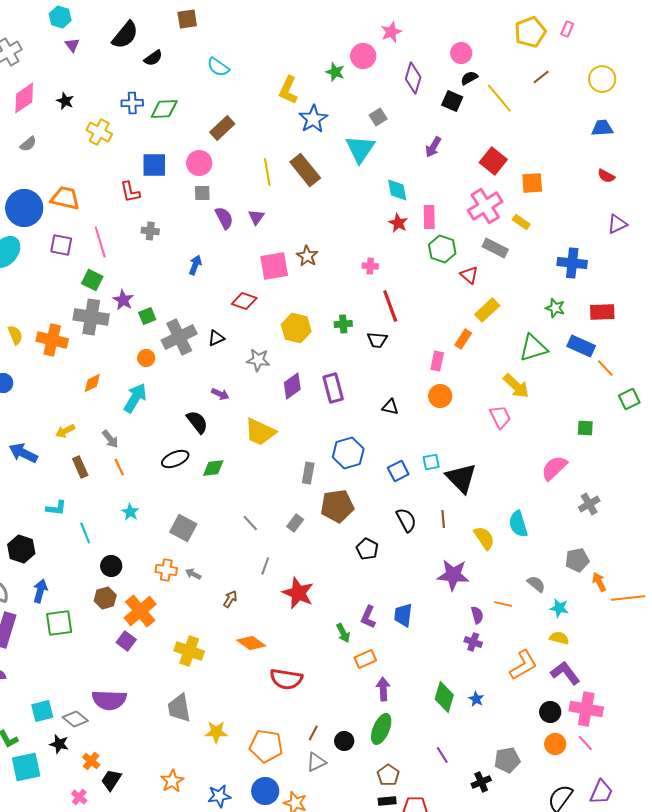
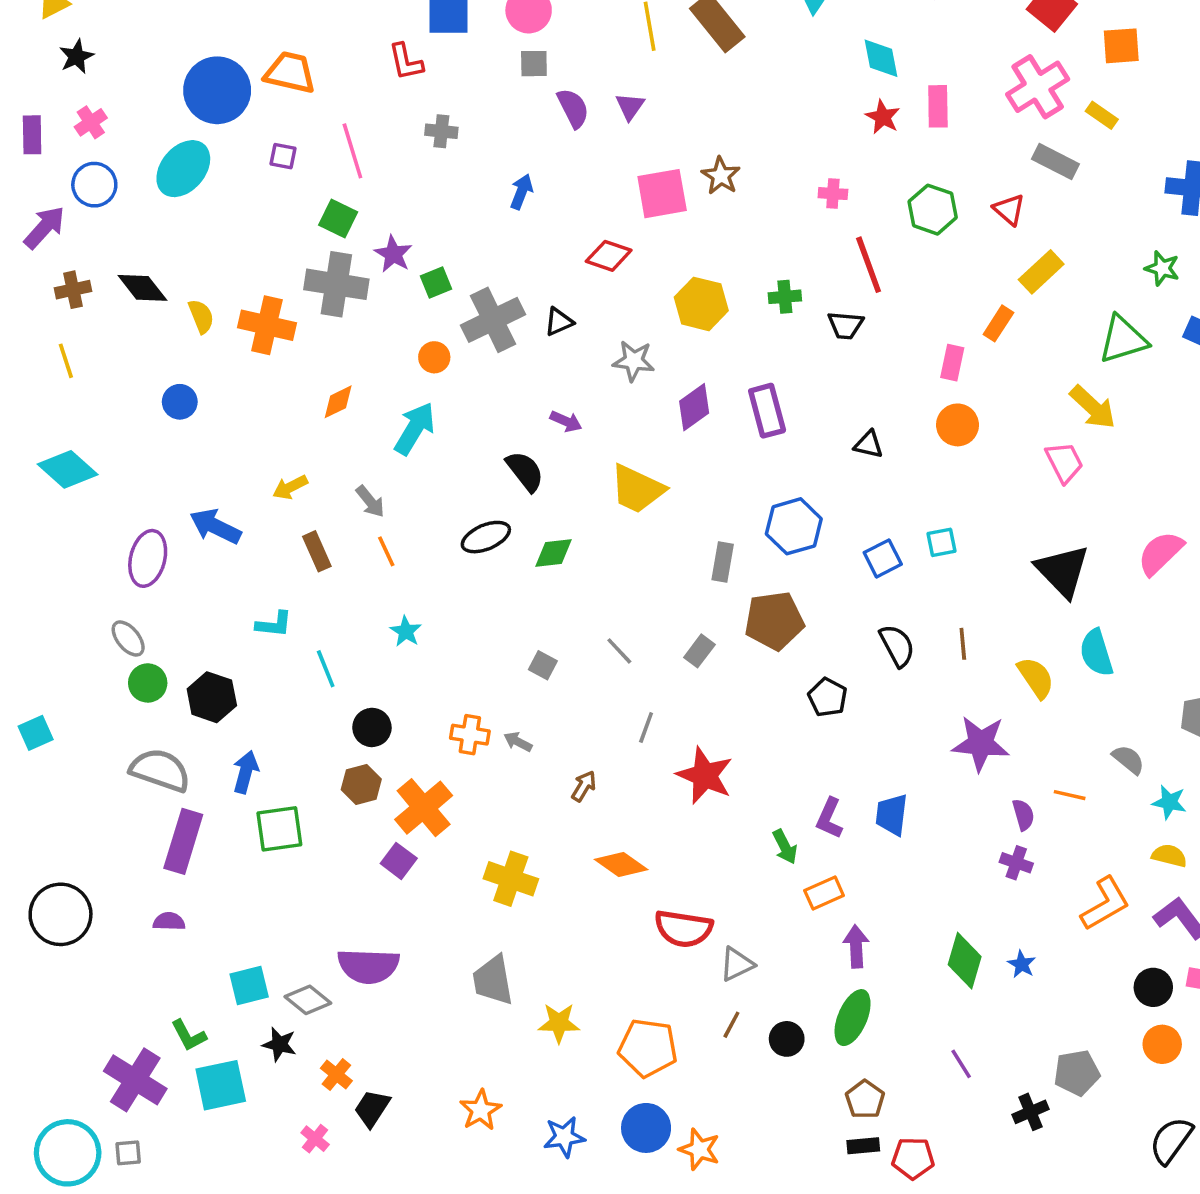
purple square: (61, 245) -> (283, 156), size x0.7
green hexagon: (442, 249) -> (933, 210), moved
black triangle: (461, 478) -> (1063, 571), moved
gray square: (183, 528) -> (543, 665), moved, size x0.6
gray triangle: (316, 762) -> (737, 964), moved

